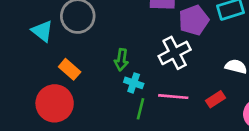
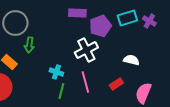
green arrow: (121, 60) -> (29, 45), moved
pink line: (173, 97) -> (85, 82), turned 70

